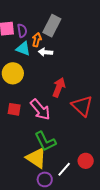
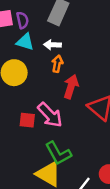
orange arrow: (37, 40) -> (57, 64), moved
red square: (14, 109) -> (27, 120), moved

